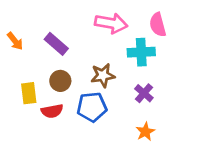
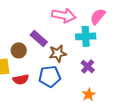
pink semicircle: (158, 25) -> (98, 16), turned 54
purple rectangle: (56, 44) -> (39, 38), moved
brown circle: (60, 81) -> (19, 50), moved

